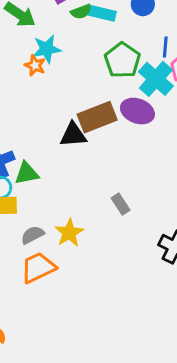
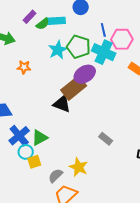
cyan star: (47, 49) -> (58, 50), moved
purple ellipse: (137, 111) -> (85, 74), moved, turned -35
black triangle: (73, 135) -> (62, 104), turned 42

